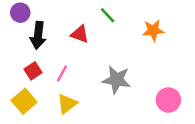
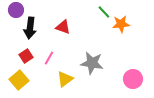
green line: (108, 15) -> (104, 12), moved
yellow triangle: (67, 104) -> (65, 79), moved

